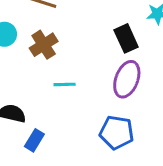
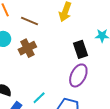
cyan line: (65, 84) -> (39, 98), moved, turned -48

